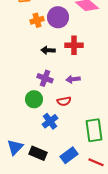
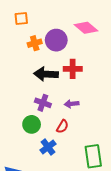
black arrow: (48, 50) -> (46, 74), size x1.6
red semicircle: (64, 101) -> (62, 126), turned -48

